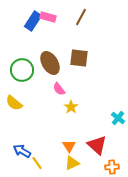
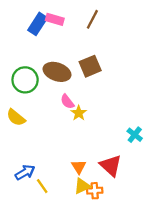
brown square: (79, 58) -> (90, 66), turned -30
brown ellipse: (50, 63) -> (57, 72), turned -40
yellow star: (71, 107) -> (79, 113), moved
blue arrow: (22, 151) -> (25, 172), turned 120
orange cross: (112, 167) -> (95, 191), moved

